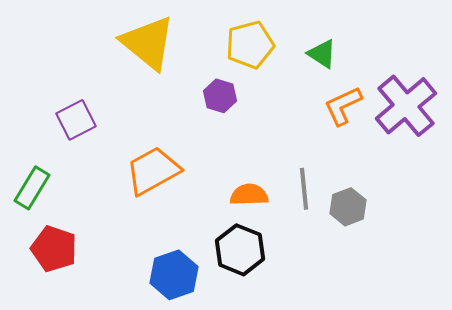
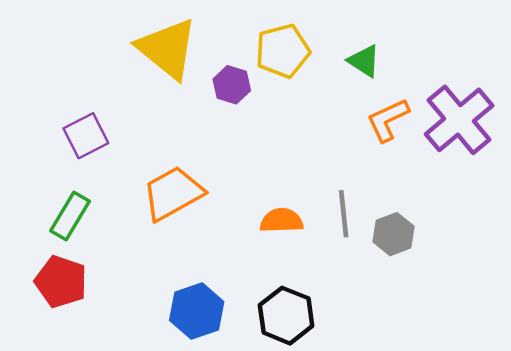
purple hexagon: (220, 96) -> (232, 85), moved
green rectangle: (32, 188) -> (70, 216), moved
black hexagon: (240, 250) -> (286, 316), moved

